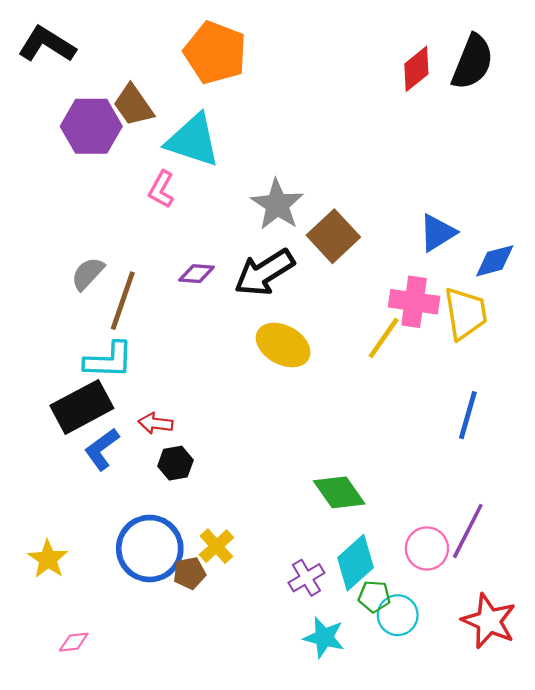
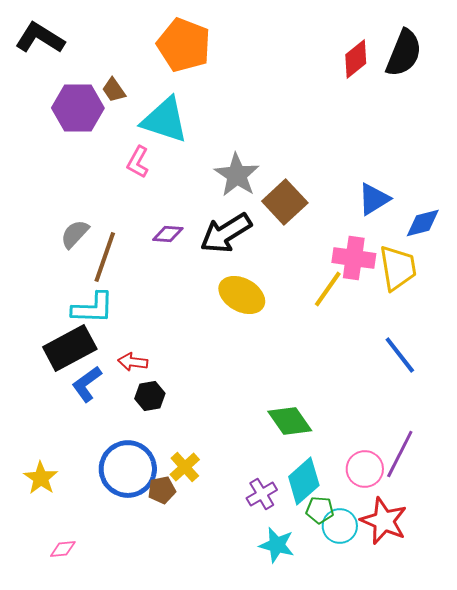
brown trapezoid: (133, 105) -> (114, 90), size x0.7
blue line: (468, 415) -> (400, 355), turned -54
red star: (489, 621) -> (384, 521), moved

